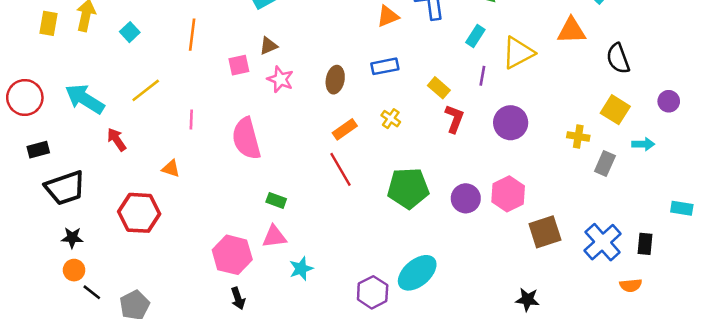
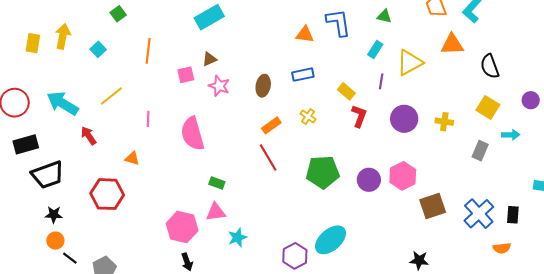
orange triangle: (388, 16) -> (305, 35), turned 30
yellow cross: (578, 136) -> (444, 122), moved
black rectangle: (38, 150) -> (26, 144), size x1.4

